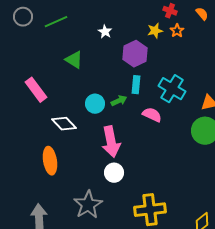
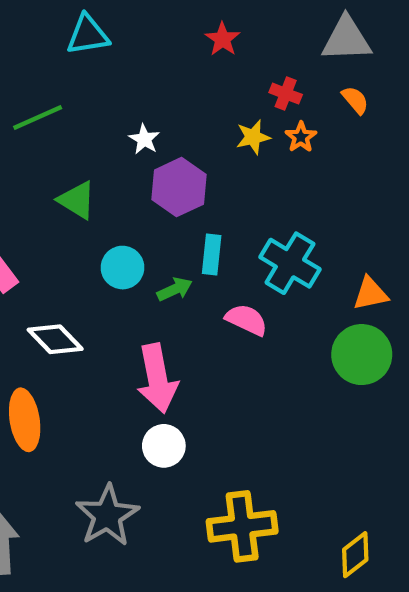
purple hexagon: (135, 54) -> (179, 187), moved
cyan circle: (95, 104) -> (123, 268), moved

